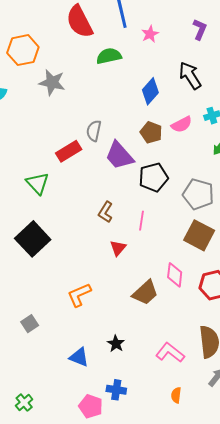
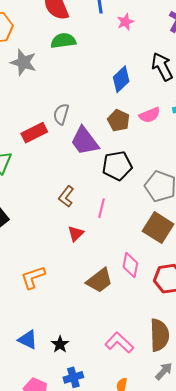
green semicircle: (109, 56) -> (63, 41), moved
black star: (116, 344) -> (60, 344), moved
blue cross: (116, 390) -> (73, 377), moved, turned -30

